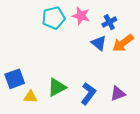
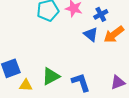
blue L-shape: (88, 94) -> (81, 82), turned -55
purple triangle: (118, 94) -> (118, 82), moved

